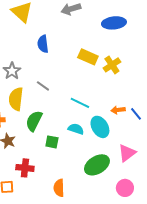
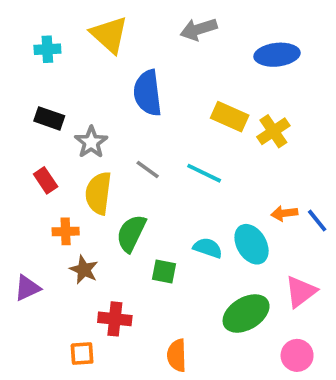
blue semicircle: (43, 44) -> (148, 93), size x1.4
cyan line: (80, 103) -> (204, 173), moved

